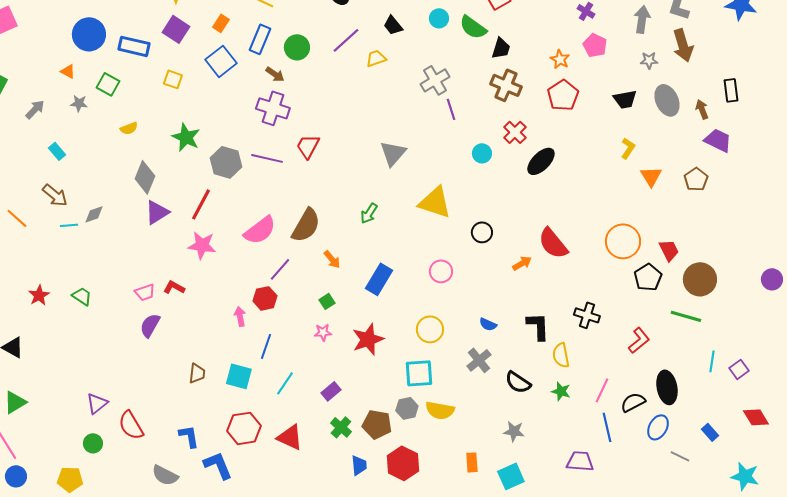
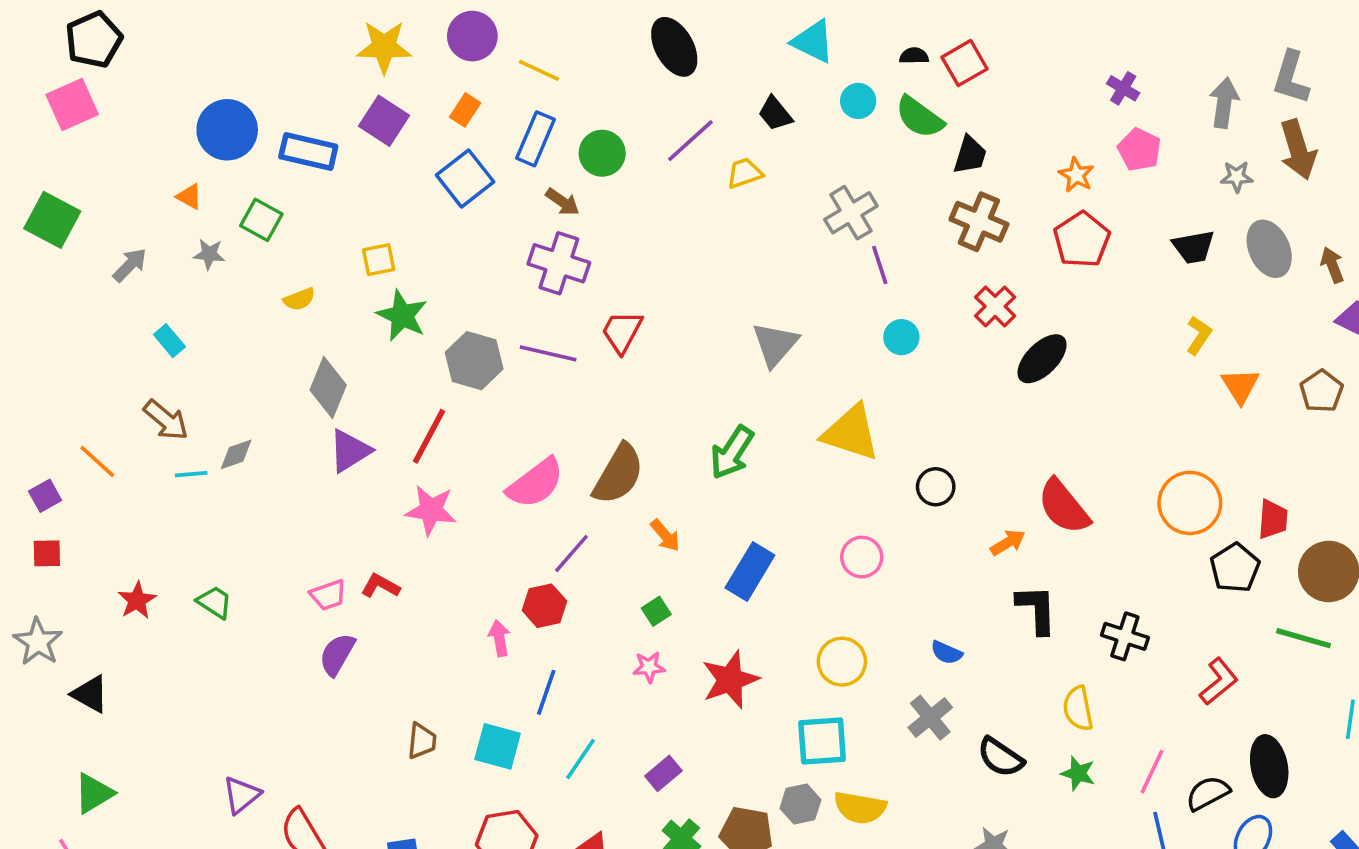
yellow square: (173, 79) -> (379, 260), moved, turned -30
cyan circle: (482, 153) -> (901, 337), moved
green arrow: (369, 213) -> (732, 452), size x1.4
red trapezoid: (669, 250) -> (1273, 519), turned 30
black L-shape: (538, 326) -> (1037, 609), moved

